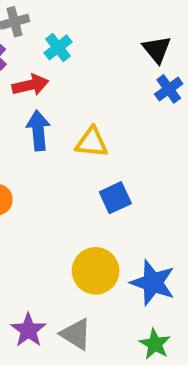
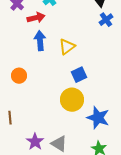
yellow triangle: (92, 142) -> (67, 47), turned -42
yellow circle: (96, 271) -> (72, 100), moved

